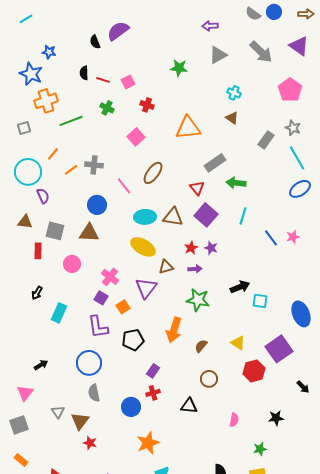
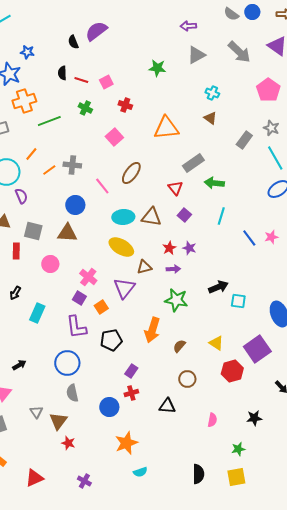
purple square: (206, 215) -> (184, 215), size x0.6

